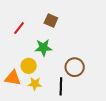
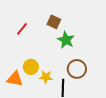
green star: (43, 48) -> (66, 40), moved, turned 30
yellow star: (35, 84) -> (46, 77), moved

